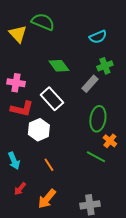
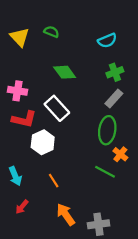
green semicircle: (43, 22) -> (51, 32), moved, size x0.6
gray rectangle: (90, 84) -> (114, 98), moved
orange arrow: (47, 199) -> (66, 214), moved, turned 105

